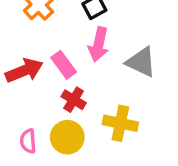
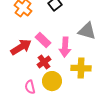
pink arrow: (99, 44) -> (65, 47), moved
red cross: (74, 100) -> (44, 62), moved, turned 32

